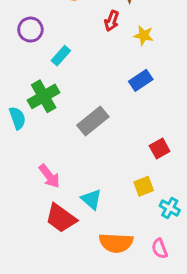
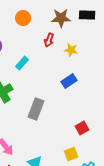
cyan rectangle: (61, 56) -> (22, 63), moved
gray rectangle: (93, 121) -> (36, 109), turned -30

